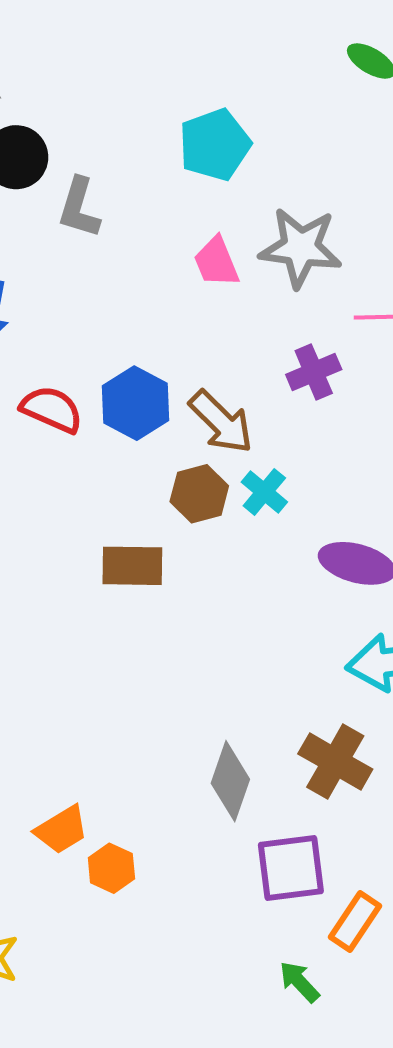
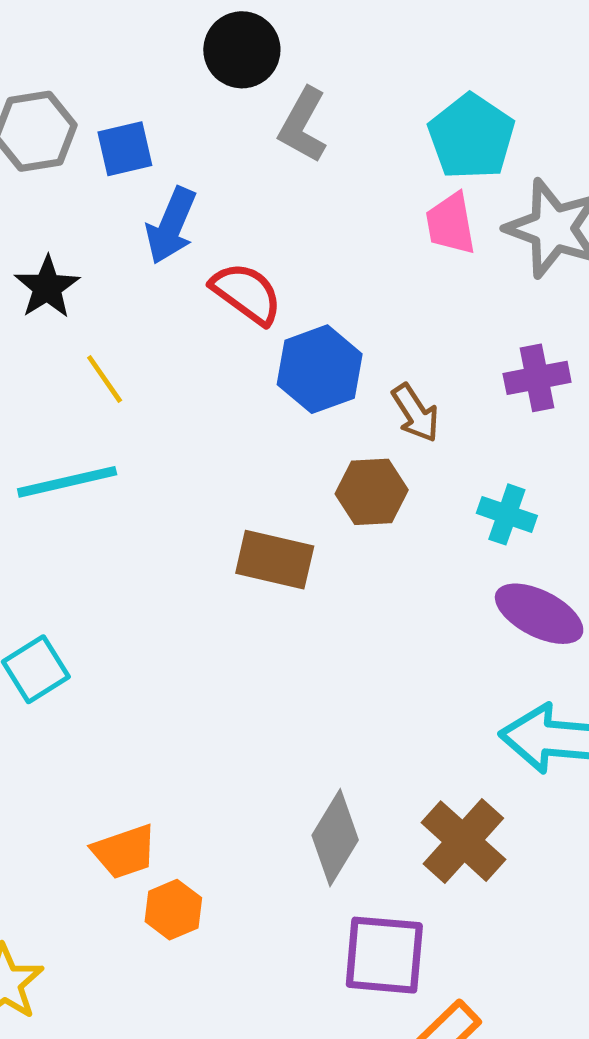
cyan pentagon: (215, 145) -> (471, 137), moved, turned -30
red semicircle: (52, 409) -> (247, 293), moved
brown arrow: (221, 422) -> (416, 413), size x0.7
cyan cross: (264, 492) -> (507, 514), moved, turned -33

